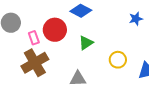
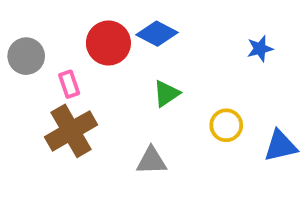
red circle: (55, 30) -> (108, 43), moved

